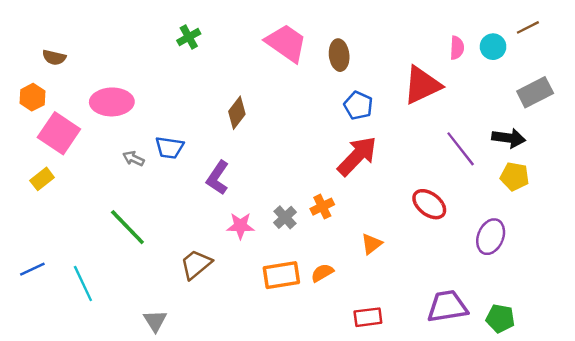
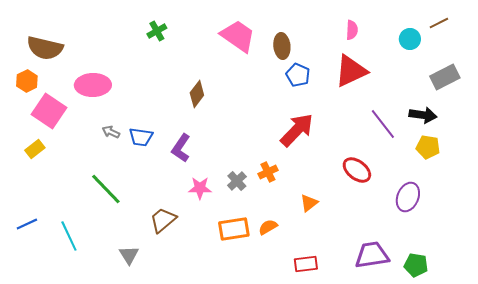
pink semicircle: (457, 48) -> (352, 30), moved
brown semicircle: (54, 57) -> (45, 48), size x1.8
blue pentagon: (358, 106) -> (298, 75), moved
blue trapezoid: (170, 148) -> (141, 137), moved
gray triangle: (155, 321) -> (129, 255), moved

